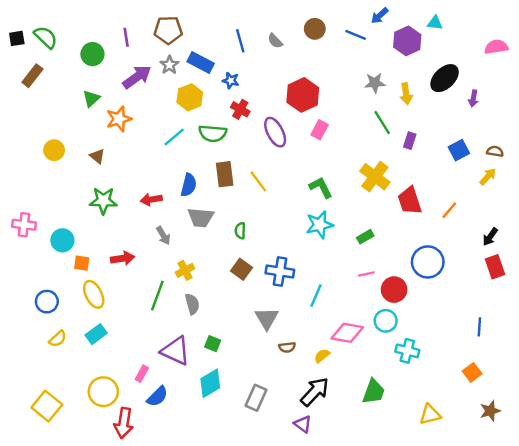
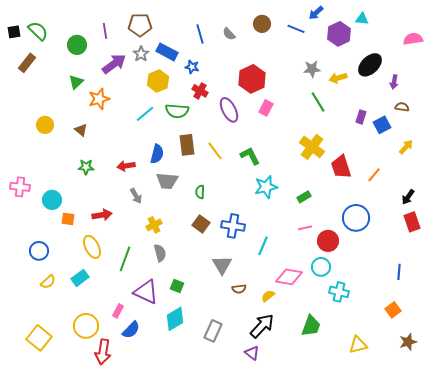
yellow arrow: (406, 94) -> (338, 78), turned 84
purple rectangle: (410, 141) -> (361, 117), moved
brown semicircle: (495, 151) -> (402, 107), moved
green L-shape: (321, 187) -> (250, 156), moved
green star: (103, 201) -> (86, 167), size x0.7
yellow ellipse: (94, 294) -> (92, 247), moved
green line: (157, 296) -> (125, 259), moved

